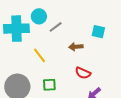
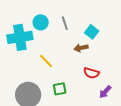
gray line: (56, 27) -> (65, 23), moved, turned -64
cyan square: (98, 32) -> (92, 32), moved, turned 32

